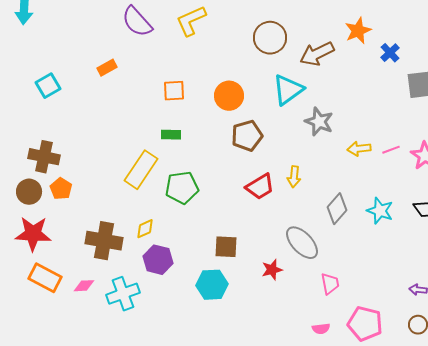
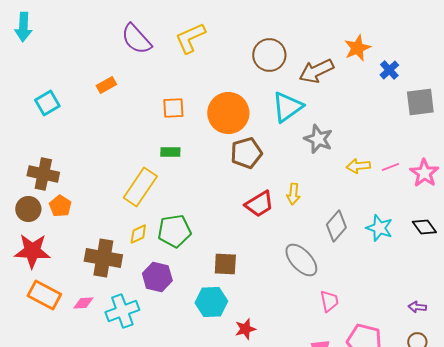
orange circle: (229, 96) -> (228, 113), size x1.4
green pentagon: (182, 188) -> (174, 231), moved
yellow diamond: (145, 229) -> (138, 234), moved
red star: (272, 270) -> (245, 329), moved

